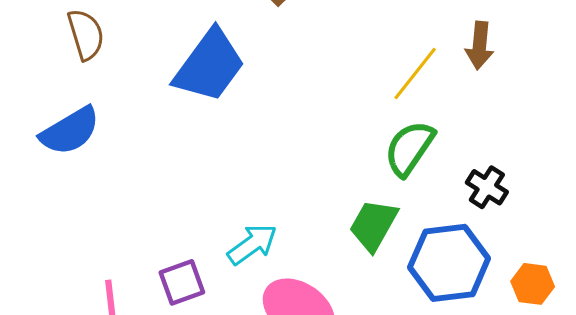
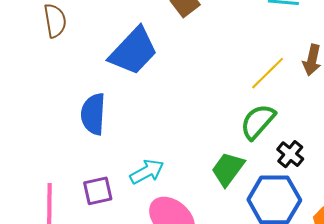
blue semicircle: (70, 131) -> (93, 114), moved, turned 117
black cross: (487, 187) -> (290, 154), moved

